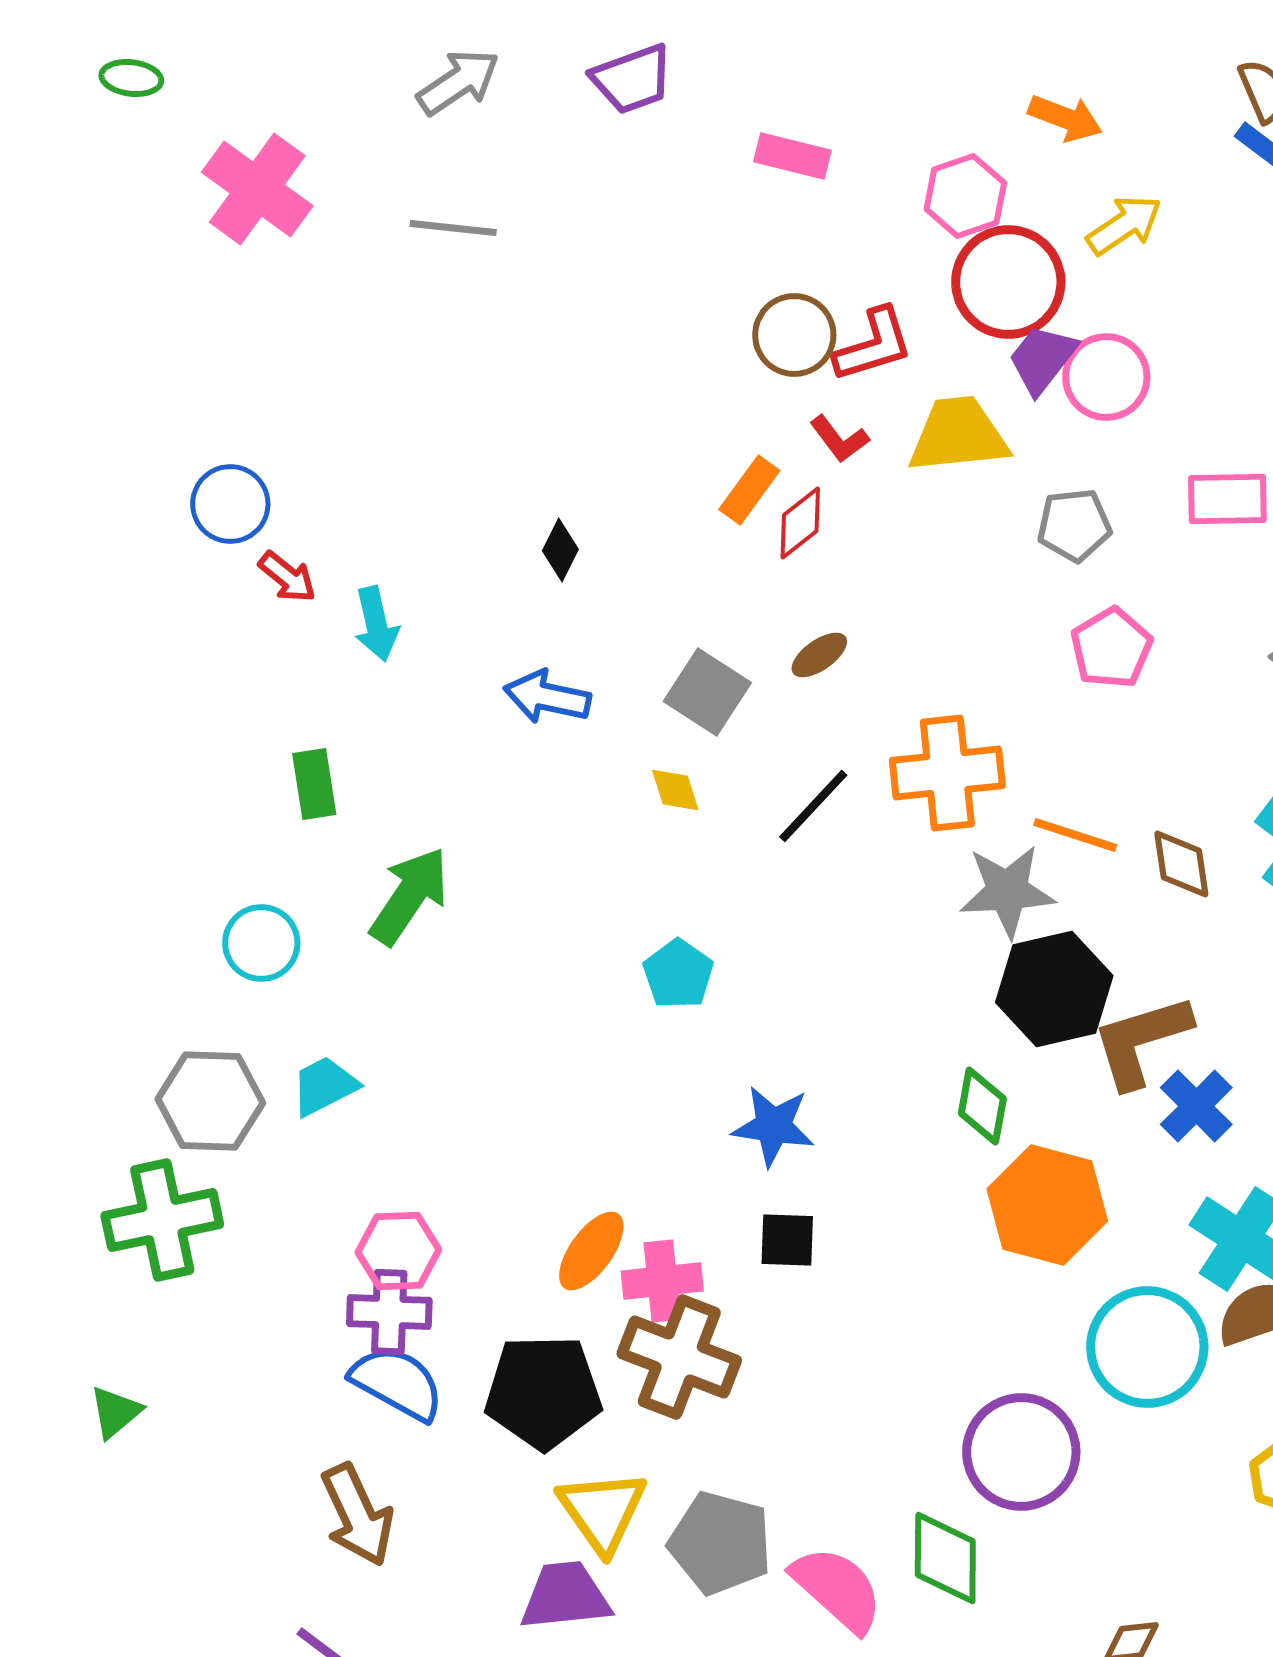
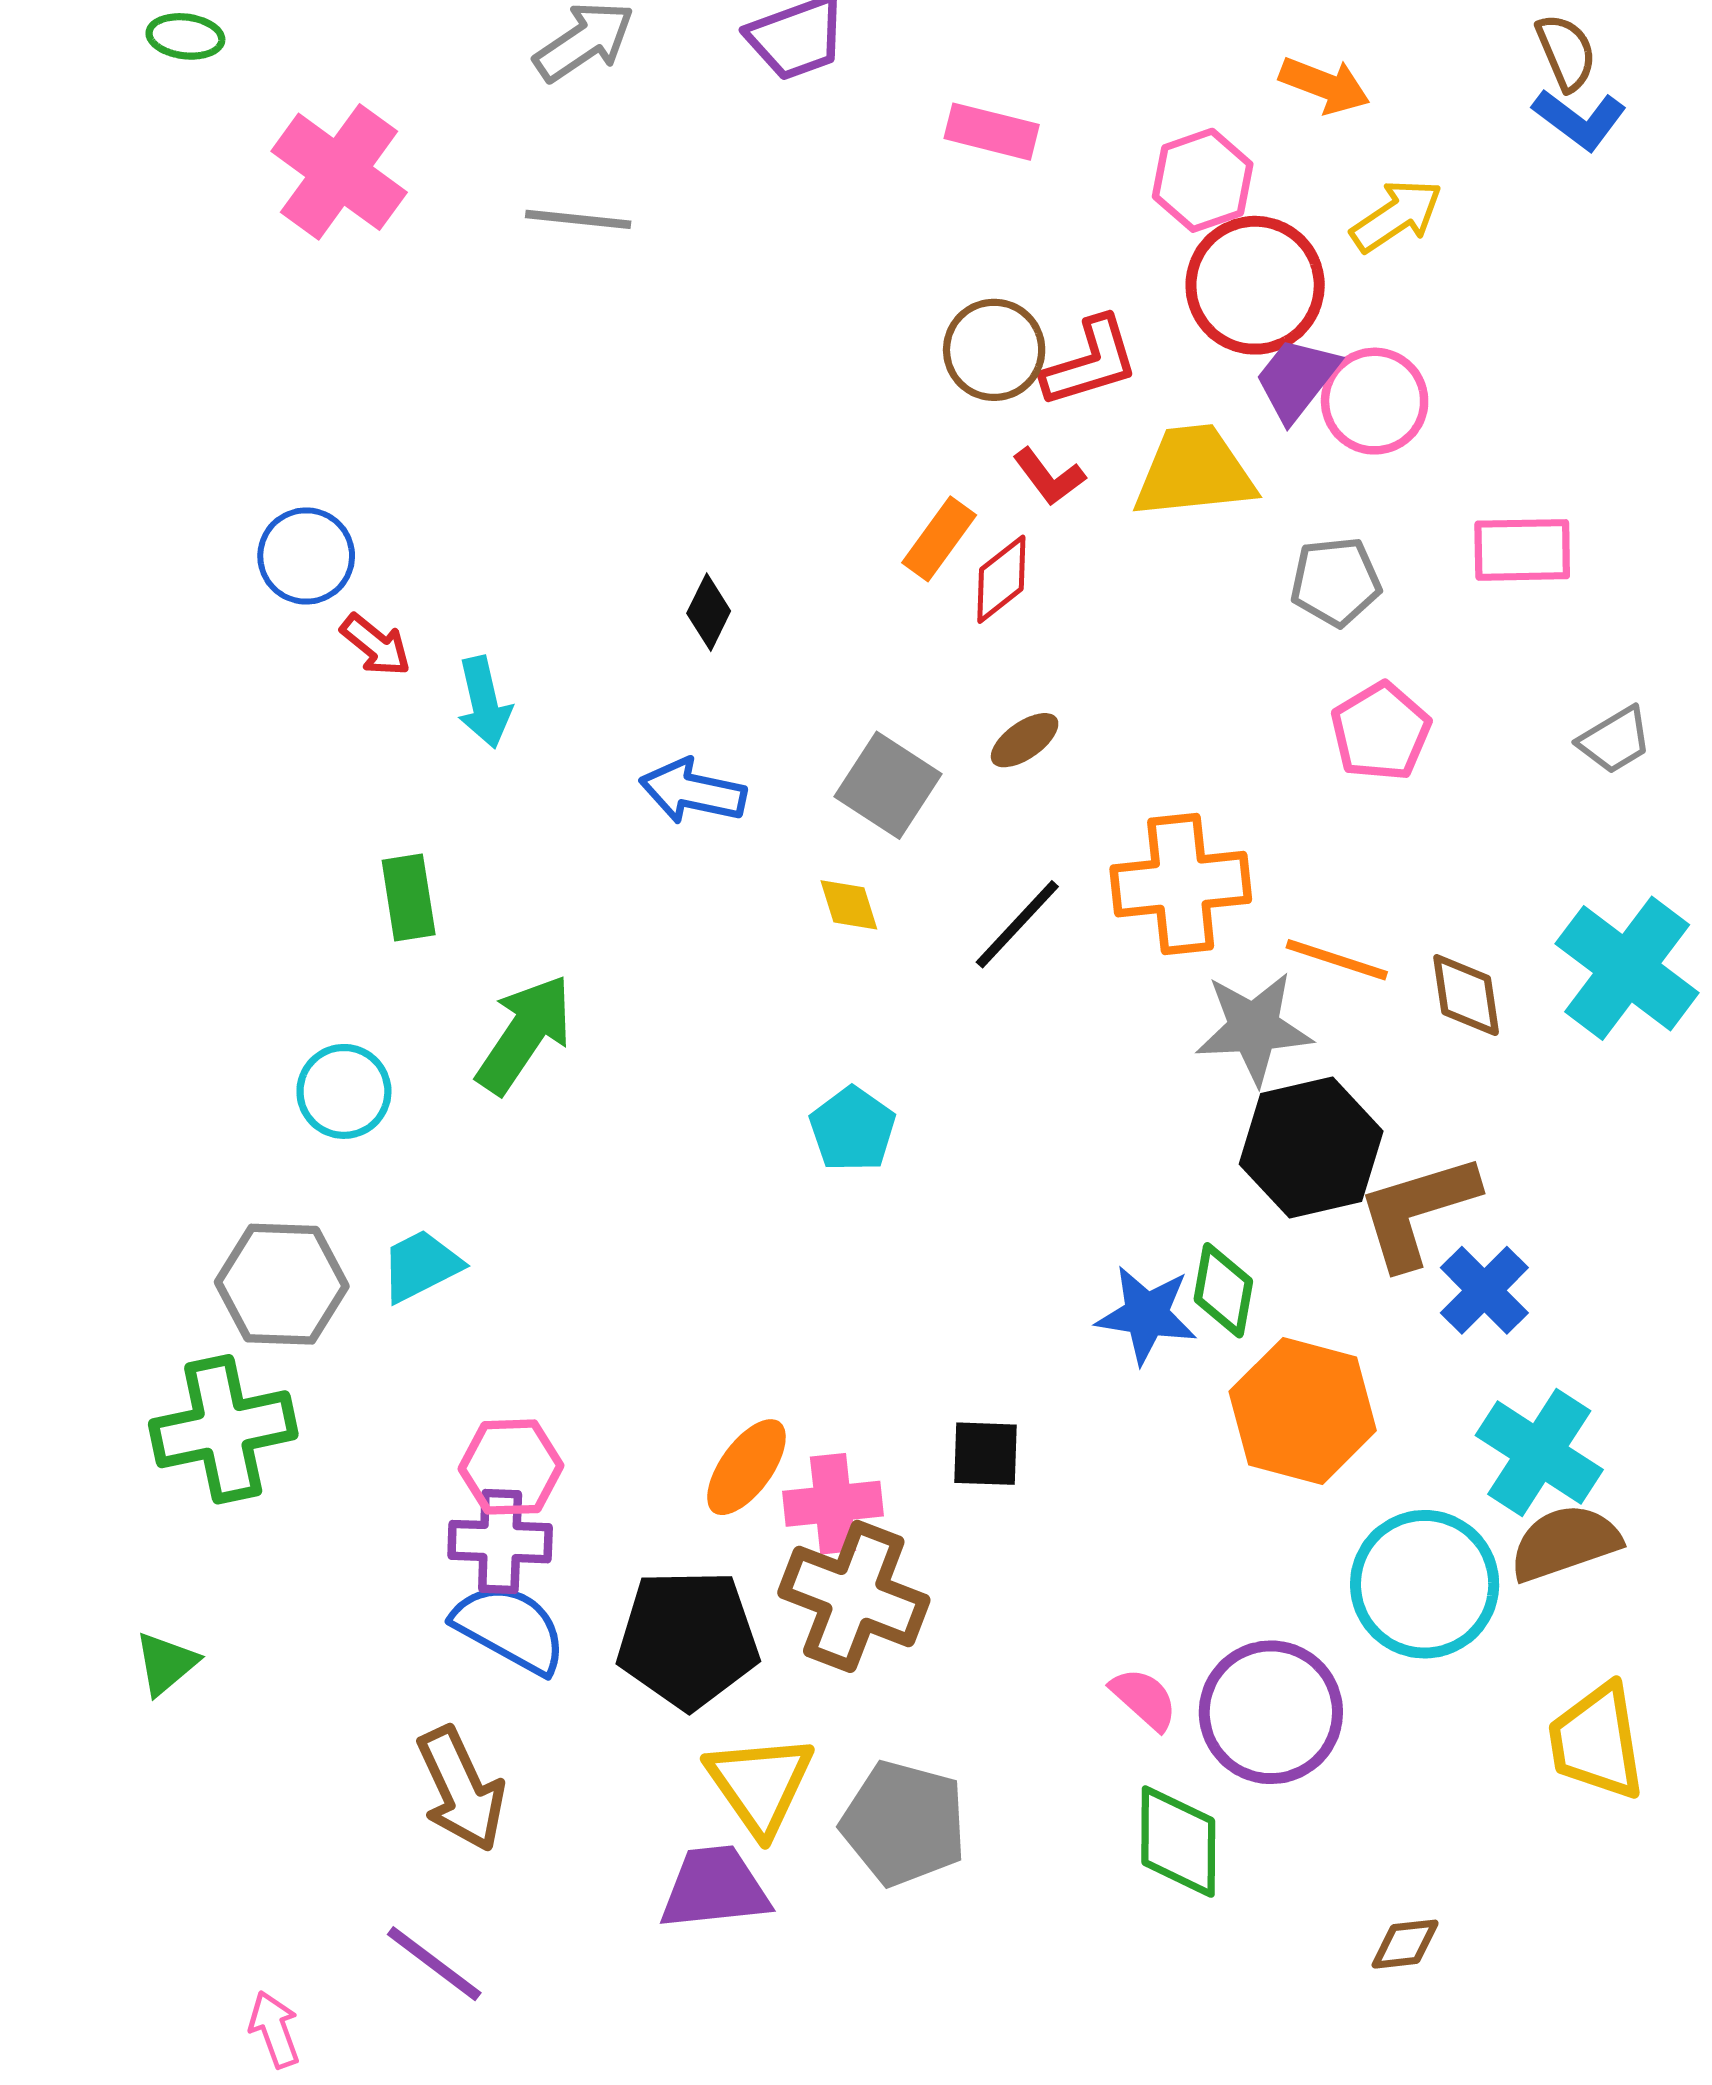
blue star: (773, 1126) -> (1147, 1315), moved
pink semicircle: (837, 1589) -> (1144, 1699), moved, size x0.6

